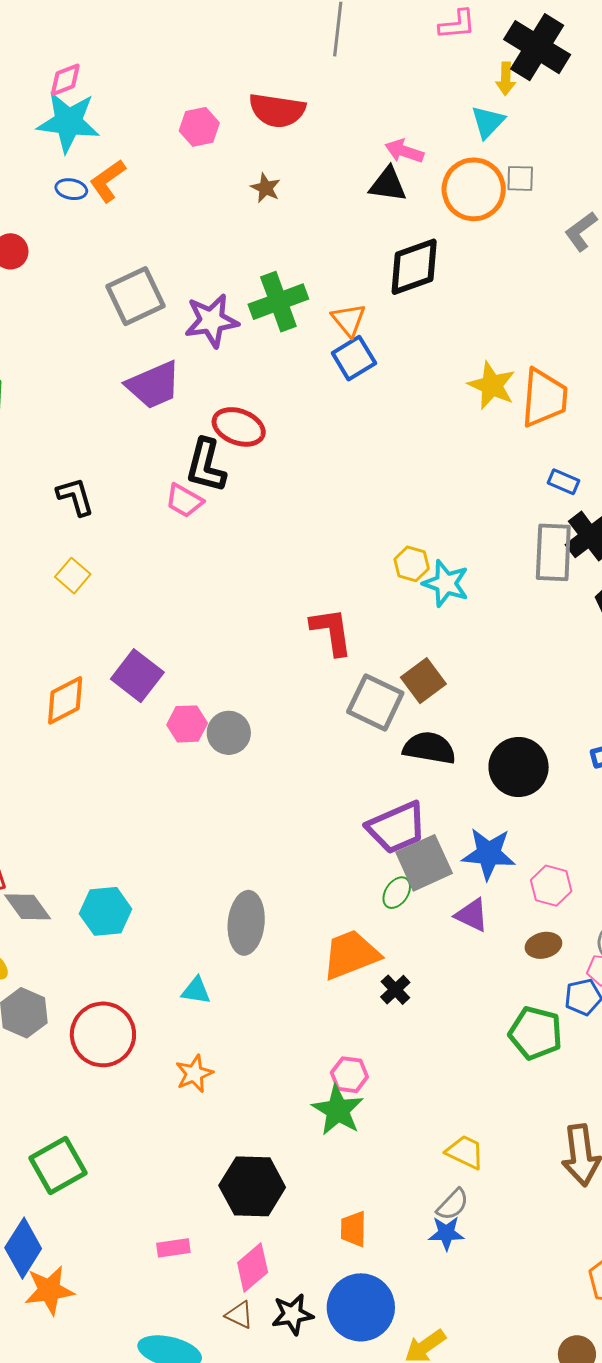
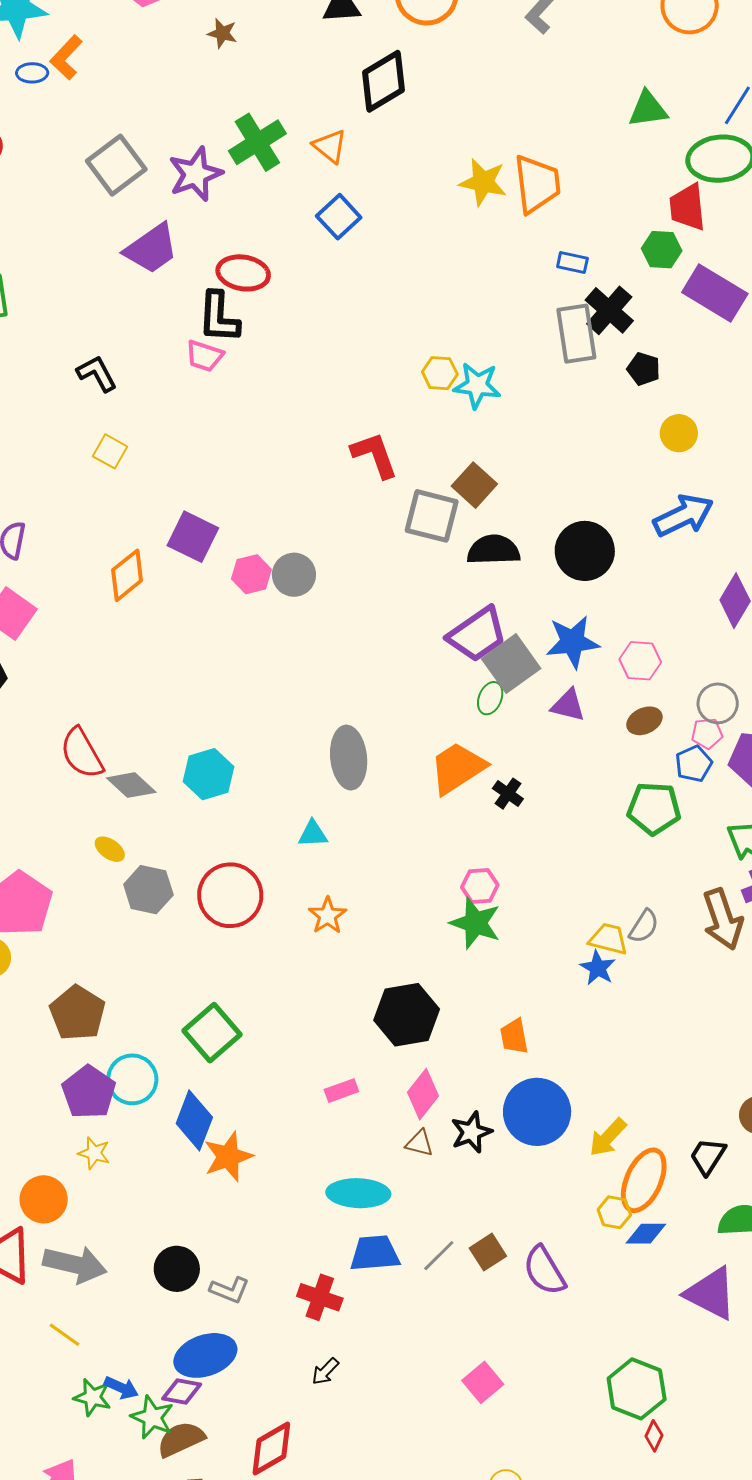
blue square: (354, 358) -> (339, 217), moved
gray semicircle: (453, 1204) -> (644, 926), moved
blue star: (446, 1233) -> (598, 968), moved, turned -30

